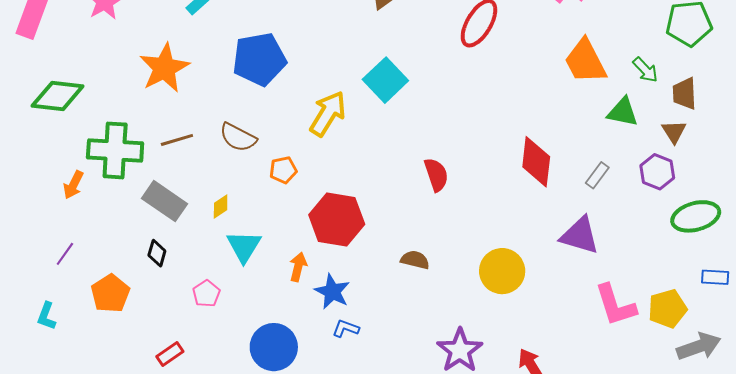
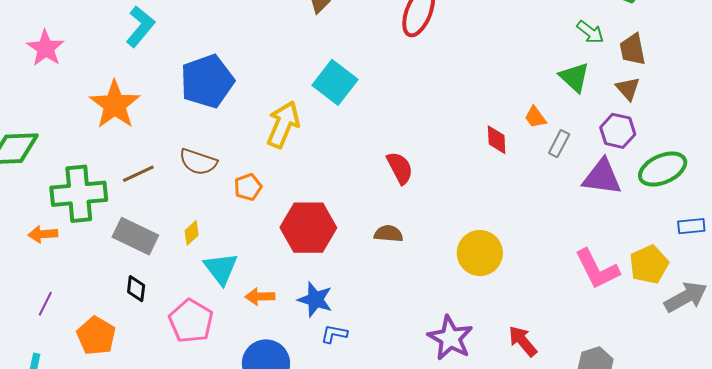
orange trapezoid: (585, 61) -> (535, 117), moved, size x0.5
green triangle: (623, 112) -> (574, 77), turned 40
red diamond: (536, 162) -> (497, 140), size x0.6
orange arrow: (73, 185) -> (43, 234), turned 68
purple triangle: (580, 235) -> (602, 177), moved
brown semicircle: (415, 260) -> (388, 234), moved
orange arrow: (298, 267) -> (260, 297), moved, turned -96
pink pentagon: (206, 294) -> (191, 321), size x1.6

